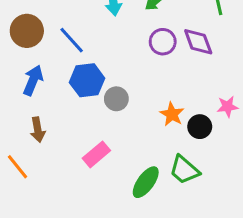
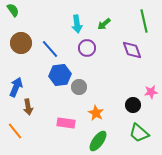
purple circle: (163, 42) -> (87, 48), moved
blue arrow: (33, 80) -> (16, 87), moved
orange star: (172, 114) -> (96, 113), moved
pink rectangle: (96, 154) -> (66, 123), turned 48
green trapezoid: (184, 170) -> (139, 133), moved

